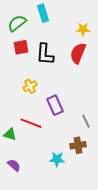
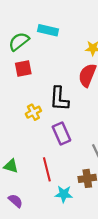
cyan rectangle: (43, 13) -> (48, 30), turned -60
black L-shape: (45, 54) -> (59, 99), moved
red line: (31, 123) -> (47, 169), moved, turned 55

